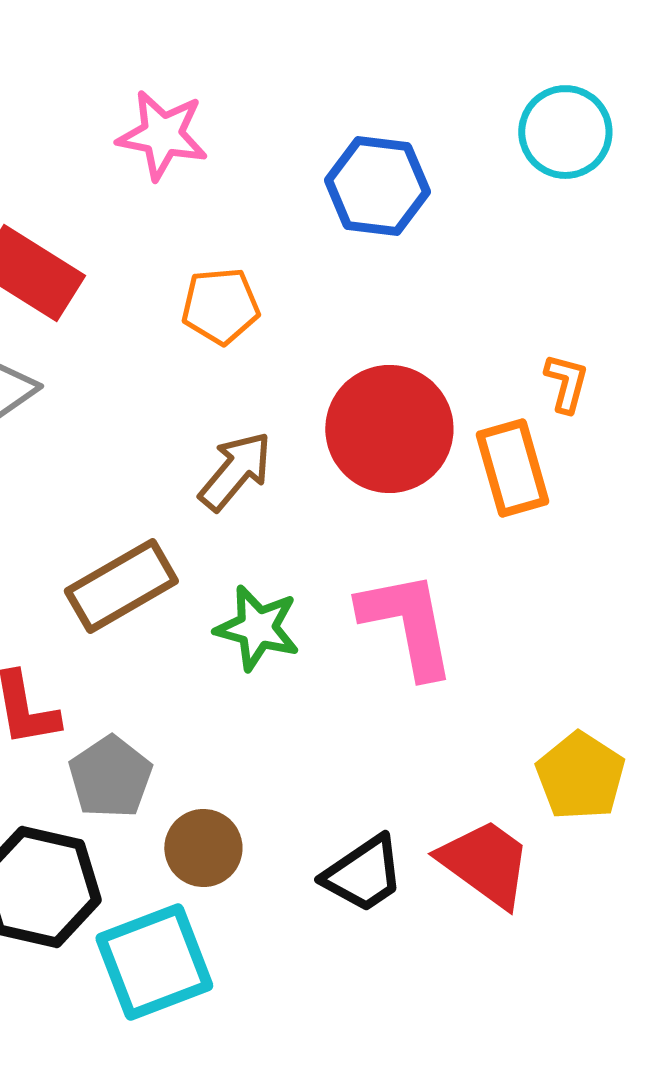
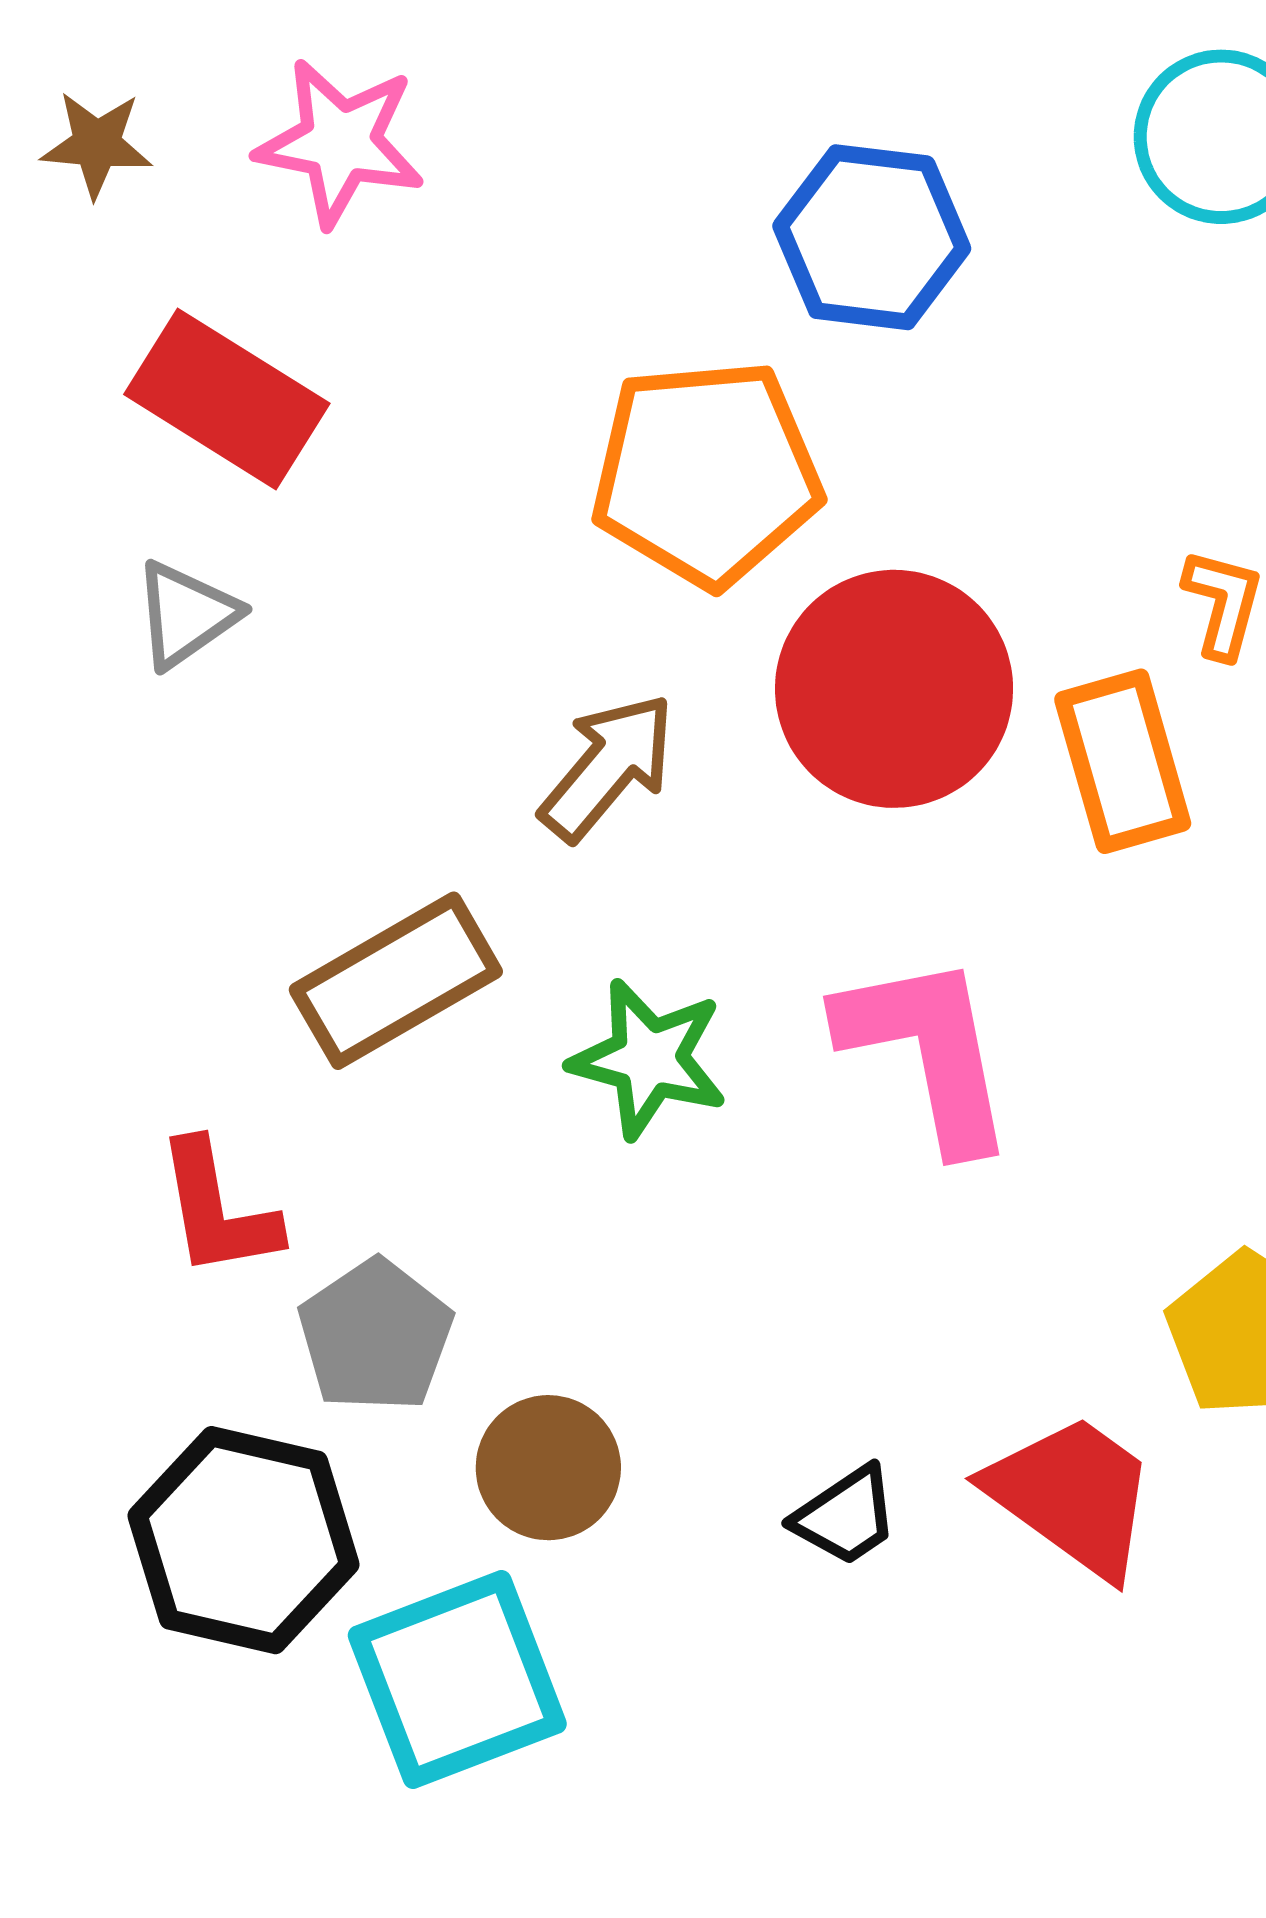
pink star: (162, 135) -> (340, 142), moved
orange pentagon: (220, 306) -> (706, 473), moved, size x1.6
black trapezoid: (363, 874) -> (846, 1516), size x0.7

